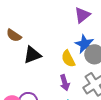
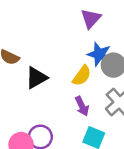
yellow semicircle: (68, 59) -> (82, 76), turned -108

